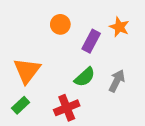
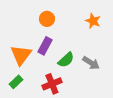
purple rectangle: (91, 41) -> (45, 46), moved
gray arrow: (117, 81) -> (91, 63), turned 96

